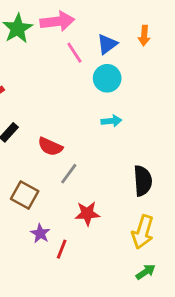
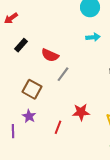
red star: (87, 213) -> (81, 112), moved
purple star: (40, 233) -> (29, 116), moved

